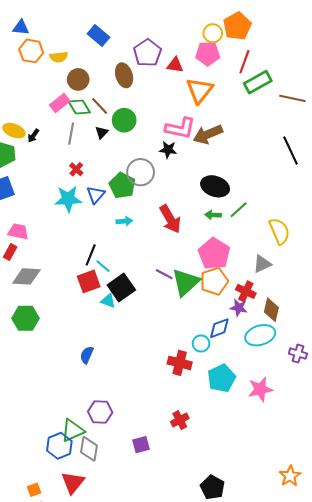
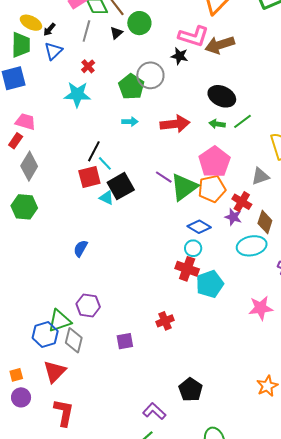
blue triangle: (96, 195) -> (53, 51), moved
red arrow: (170, 219) -> (175, 124), turned -72
gray diamond: (26, 276) -> (29, 166), turned -68
blue diamond: (219, 328) -> (199, 227), moved, turned 45
red cross: (180, 363) -> (187, 269), moved
pink star: (260, 389) -> (261, 308), moved

